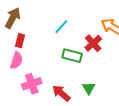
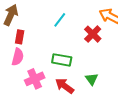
green rectangle: (72, 56) -> (62, 60), moved

